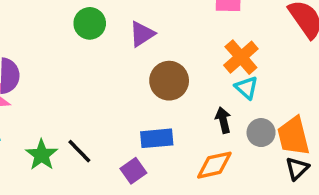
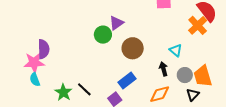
green circle: (90, 23) -> (103, 35), moved
orange cross: (241, 57) -> (198, 25), moved
blue rectangle: (157, 138) -> (127, 81), turned -30
black triangle: (297, 168) -> (193, 95), moved

